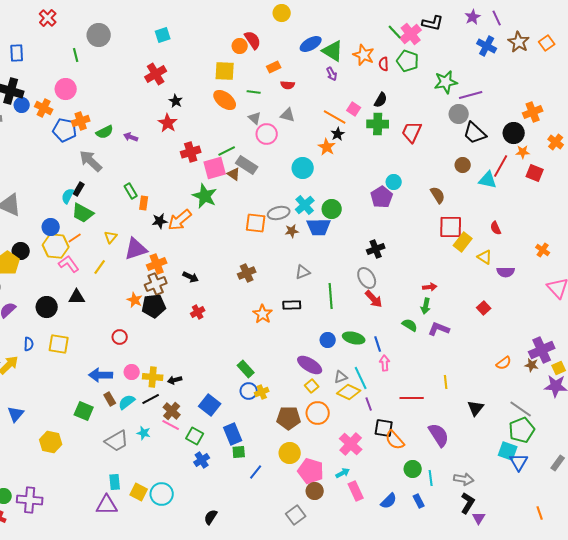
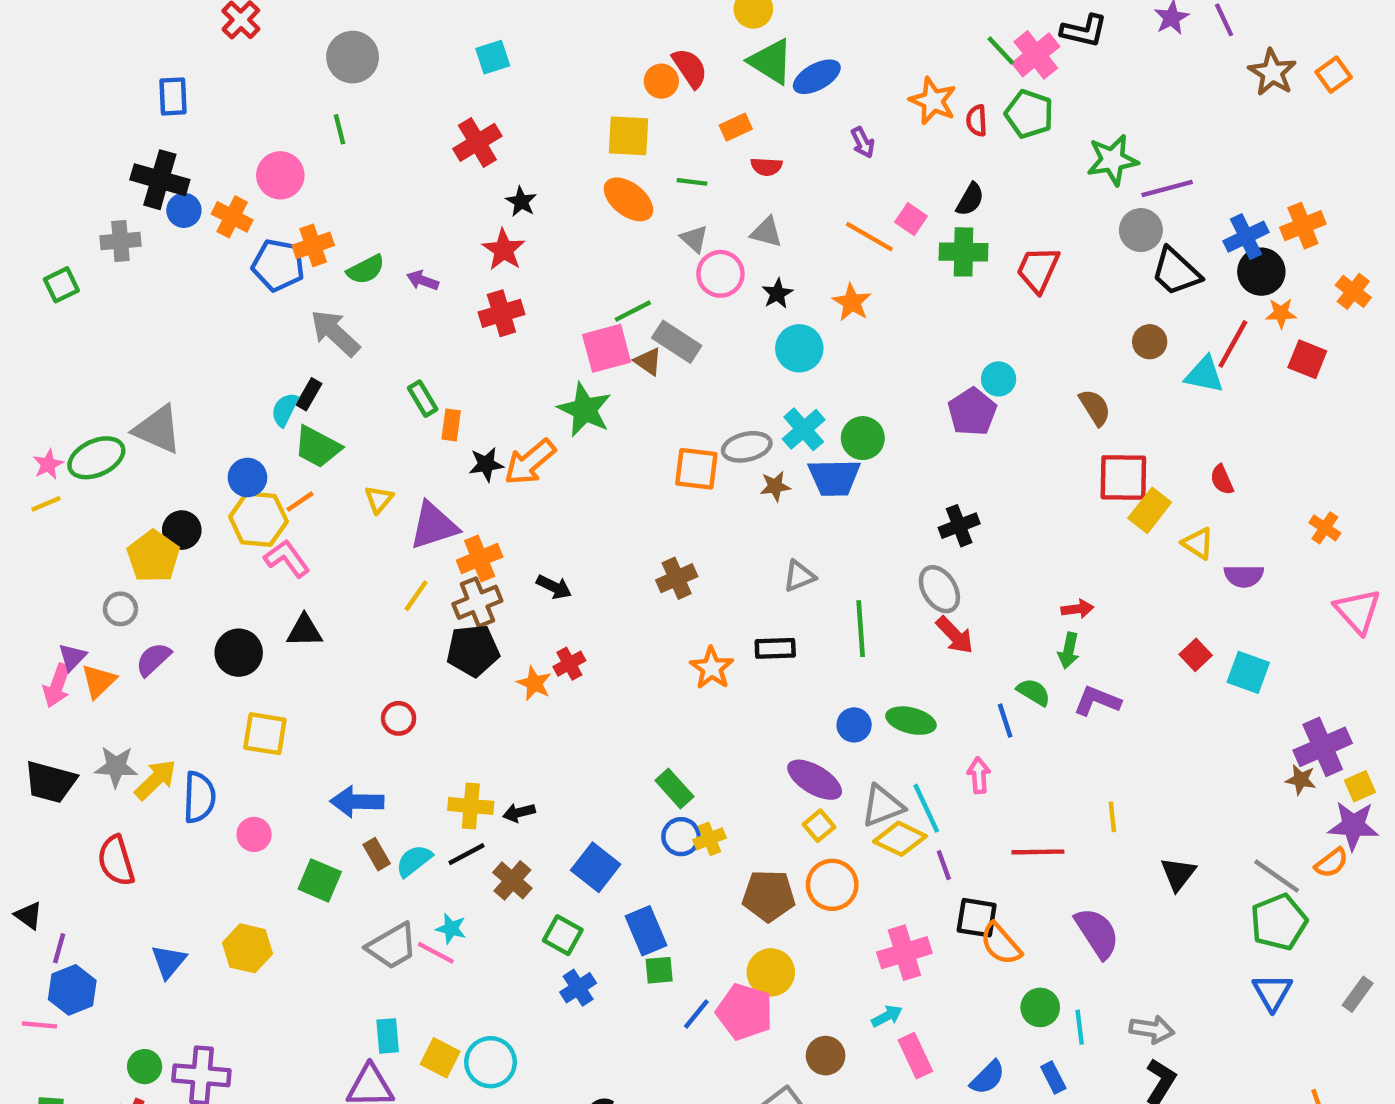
blue cross: (487, 46) -> (1246, 237), moved, turned 36
green triangle: (333, 51) -> (771, 61), moved
green line: (76, 55) -> (339, 129), moved
black star: (338, 134) -> (777, 294), moved
red cross: (191, 152) -> (501, 313), moved
yellow line: (100, 267) -> (416, 596), moved
orange star: (135, 300) -> (534, 683), moved
blue semicircle: (29, 344) -> (199, 797), moved, size x1.6
blue line: (378, 344) -> (1005, 721), moved
orange semicircle: (504, 363) -> (1331, 863), moved
pink circle: (132, 372) -> (254, 834), moved
gray triangle: (341, 377) -> (882, 806), size x1.5
blue triangle: (16, 414) -> (169, 961), moved
pink line: (171, 425) -> (436, 953), moved
pink cross: (351, 444) -> (904, 953), turned 30
cyan square: (508, 451) -> (1248, 672), moved
pink pentagon: (311, 471) -> (745, 1012), moved

